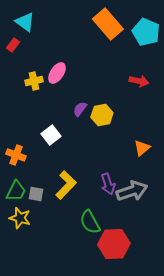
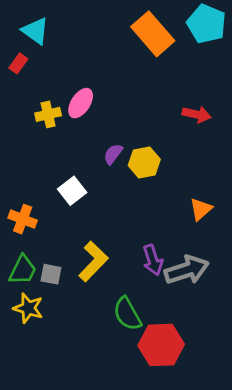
cyan pentagon: (146, 32) -> (206, 24), moved

